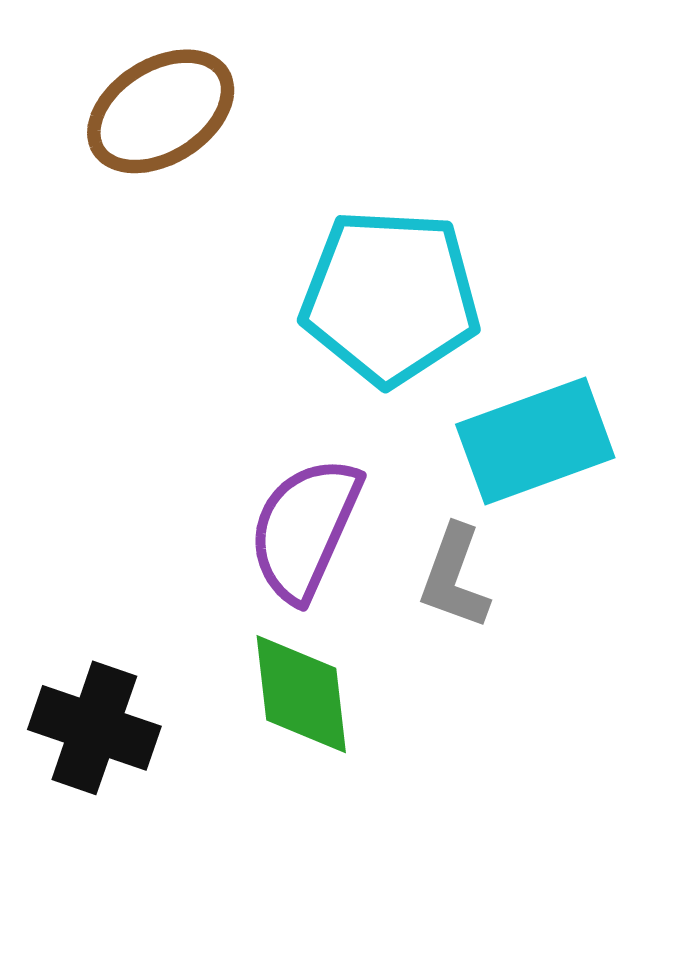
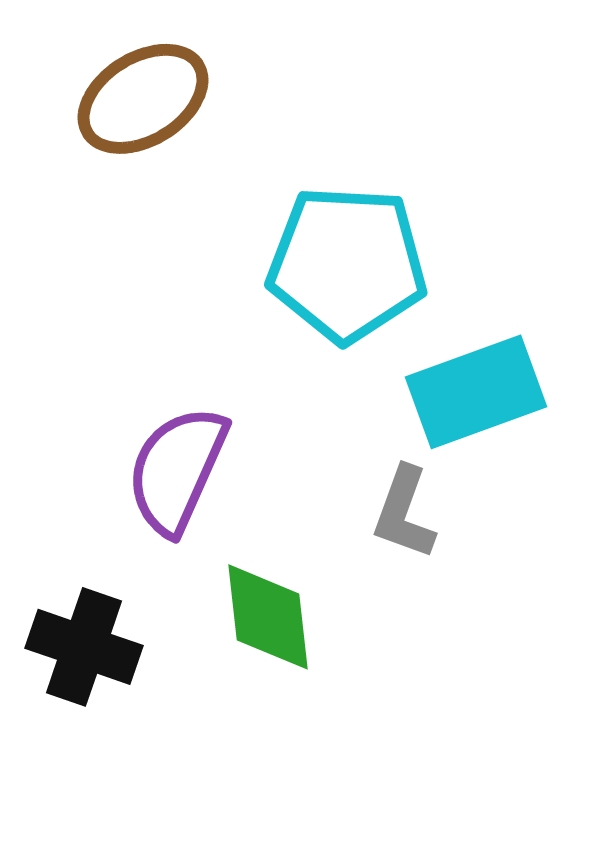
purple semicircle: (305, 529) -> (177, 470), moved

